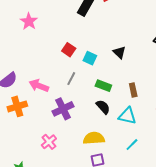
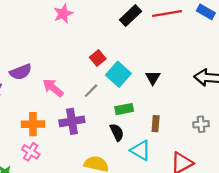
cyan square: (90, 58) -> (118, 74), size x1.5
green rectangle: (103, 86) -> (124, 109), turned -49
orange cross: (17, 106) -> (33, 124), moved
pink cross: (49, 142) -> (31, 152), moved, turned -35

